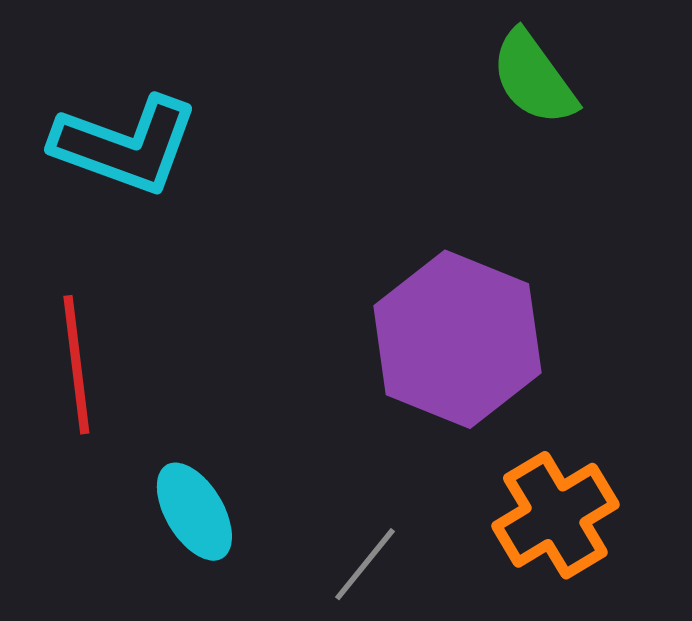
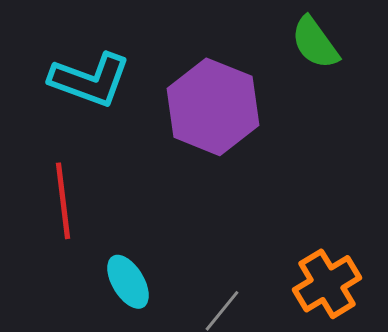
purple hexagon: (457, 339) -> (213, 107), moved

